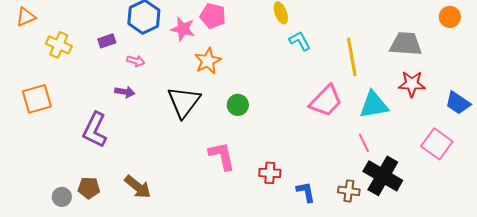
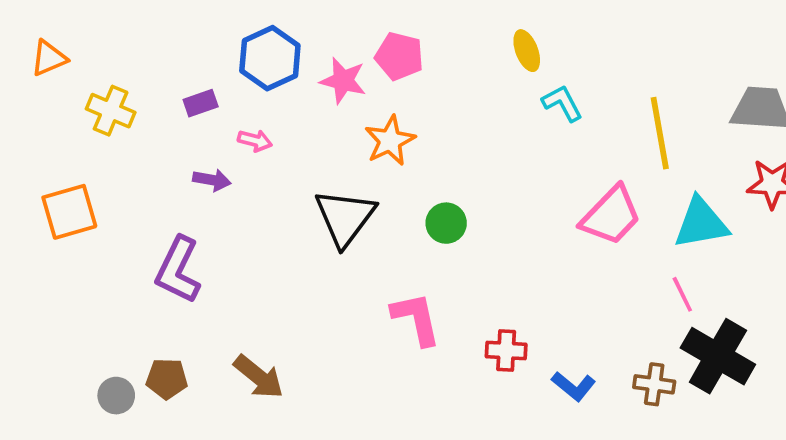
purple arrow: (125, 92) -> (212, 180), moved
blue L-shape: (306, 192) -> (574, 386), turned 140

